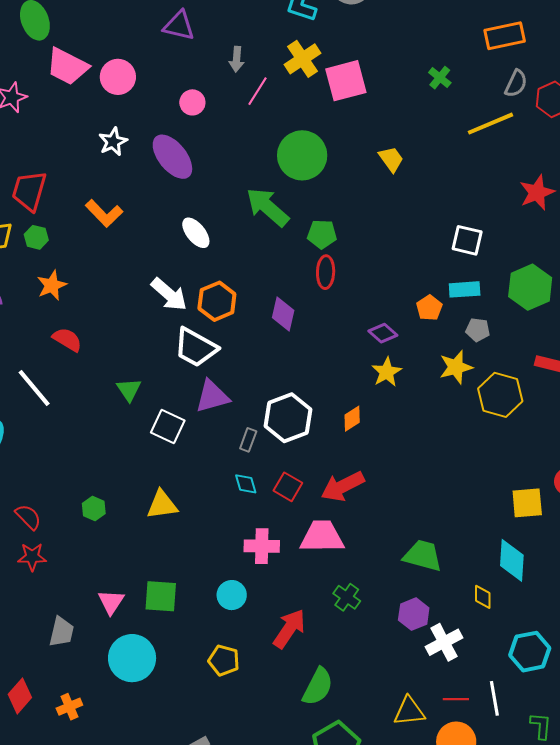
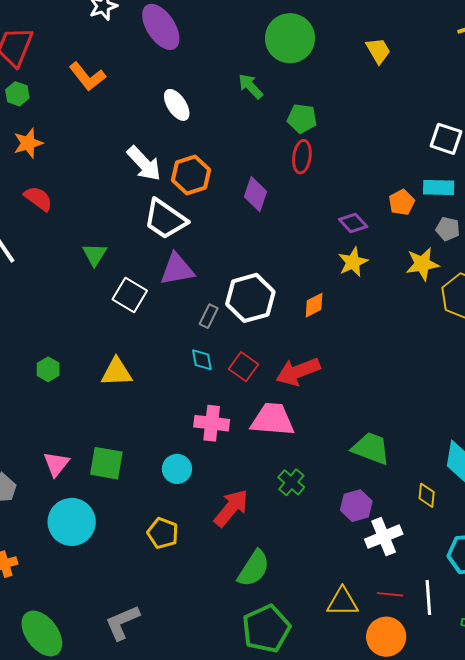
green arrow: (268, 207) -> (250, 86), size x0.6

